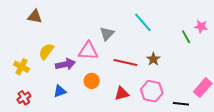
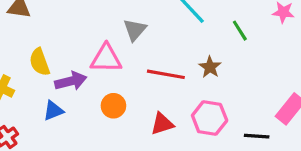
green line: (186, 37) -> (240, 31), moved
yellow semicircle: (46, 51) -> (40, 62), turned -54
blue triangle: (60, 91) -> (53, 111), moved

